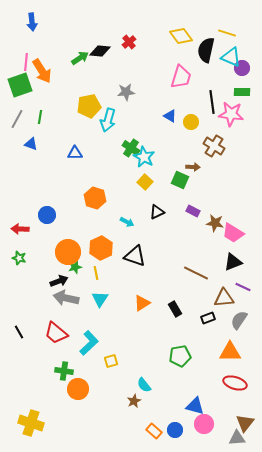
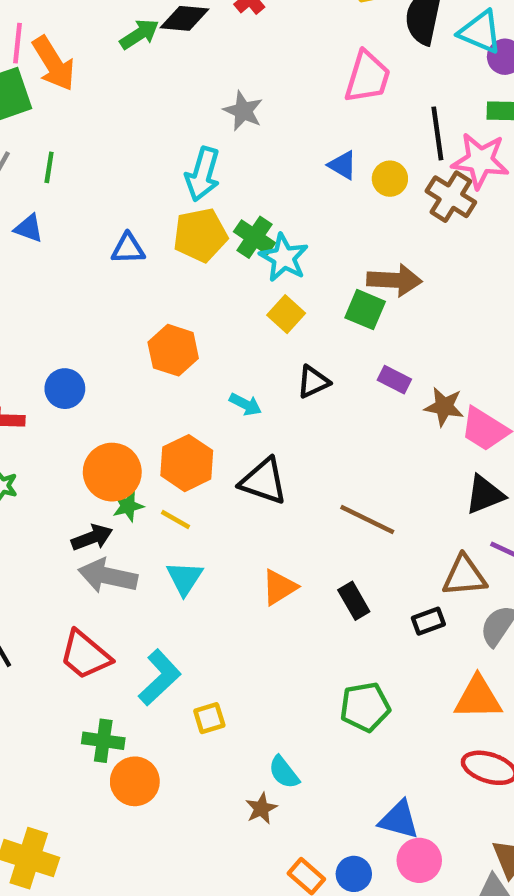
gray star: (126, 92) -> (243, 111), turned 30
yellow pentagon: (89, 106) -> (200, 235), moved
brown cross: (214, 146) -> (451, 197), moved
brown arrow: (193, 167) -> (394, 280), size x1.6
yellow line: (96, 273) -> (175, 519), turned -48
brown line: (196, 273) -> (367, 519), moved

